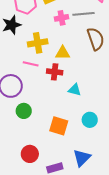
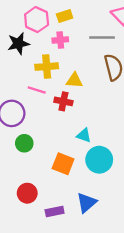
pink cross: (62, 18) -> (60, 40), moved
cyan triangle: (75, 90) -> (84, 135), moved
cyan circle: (90, 120) -> (99, 160), size x1.5

